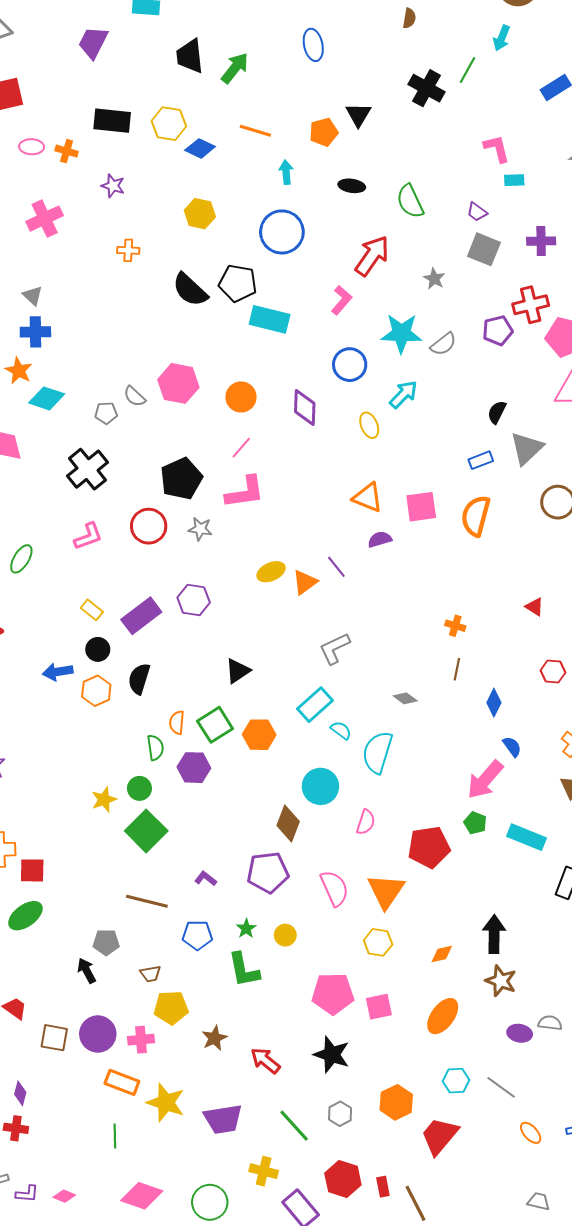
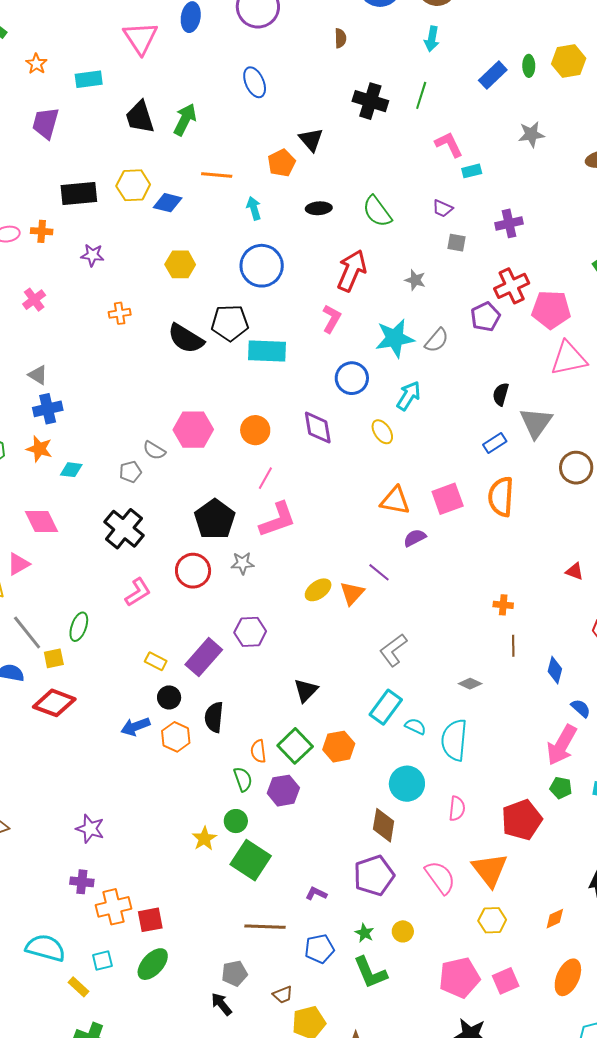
green line: (467, 70) -> (421, 95), moved
pink cross: (45, 219) -> (34, 300), size x0.7
gray square: (484, 249) -> (457, 243), size x0.6
cyan diamond: (47, 398) -> (71, 470), size x0.7

